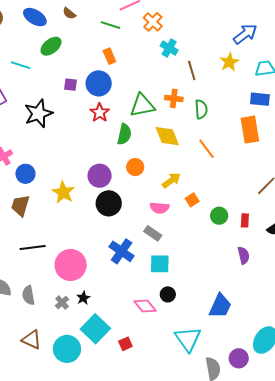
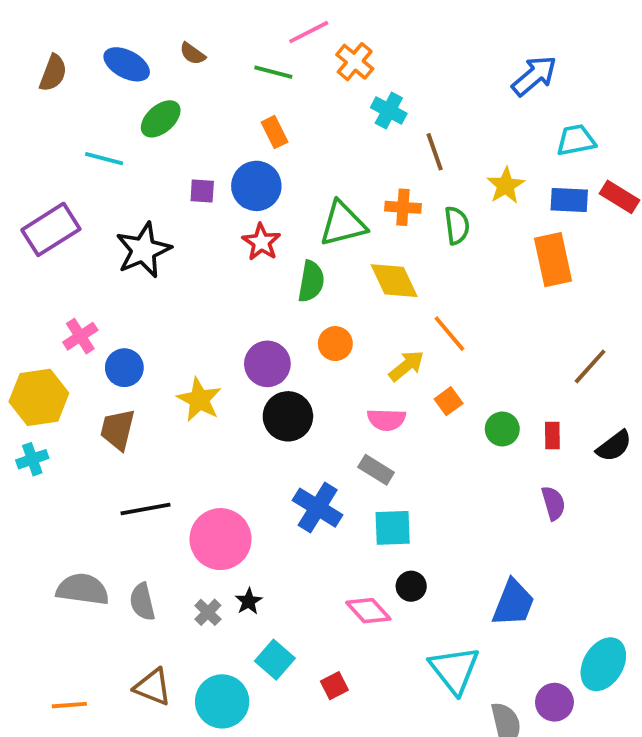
yellow star: (229, 62) -> (506, 186), moved
orange line: (207, 149) -> (449, 334), moved
cyan square: (95, 329) -> (275, 660), size x0.7

